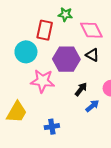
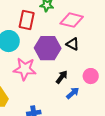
pink diamond: (91, 30) -> (72, 20), turned -50

